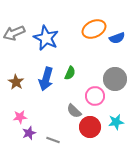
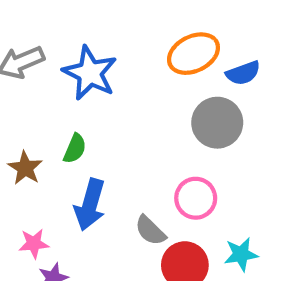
green semicircle: (70, 73) -> (75, 149), moved
blue arrow: (46, 79) -> (90, 205), moved
gray circle: (115, 79) -> (217, 123), moved

